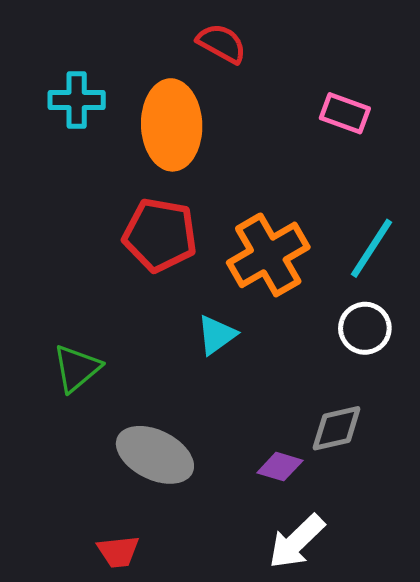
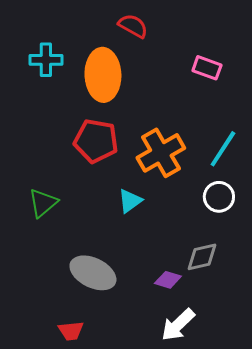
green triangle: (77, 368) -> (43, 203), moved

